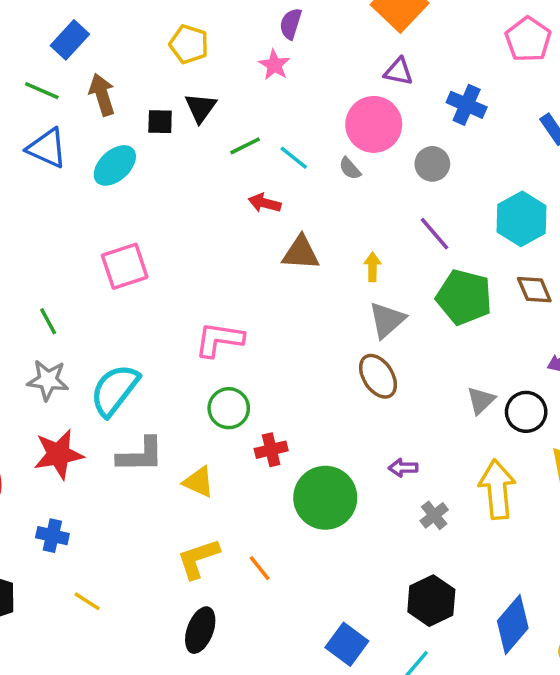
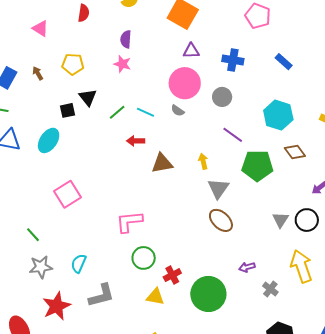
brown arrow: (102, 95) -> (38, 73), moved, size x0.6
cyan semicircle: (115, 390) -> (79, 263), size x0.6
yellow triangle: (198, 482) -> (155, 297), moved

